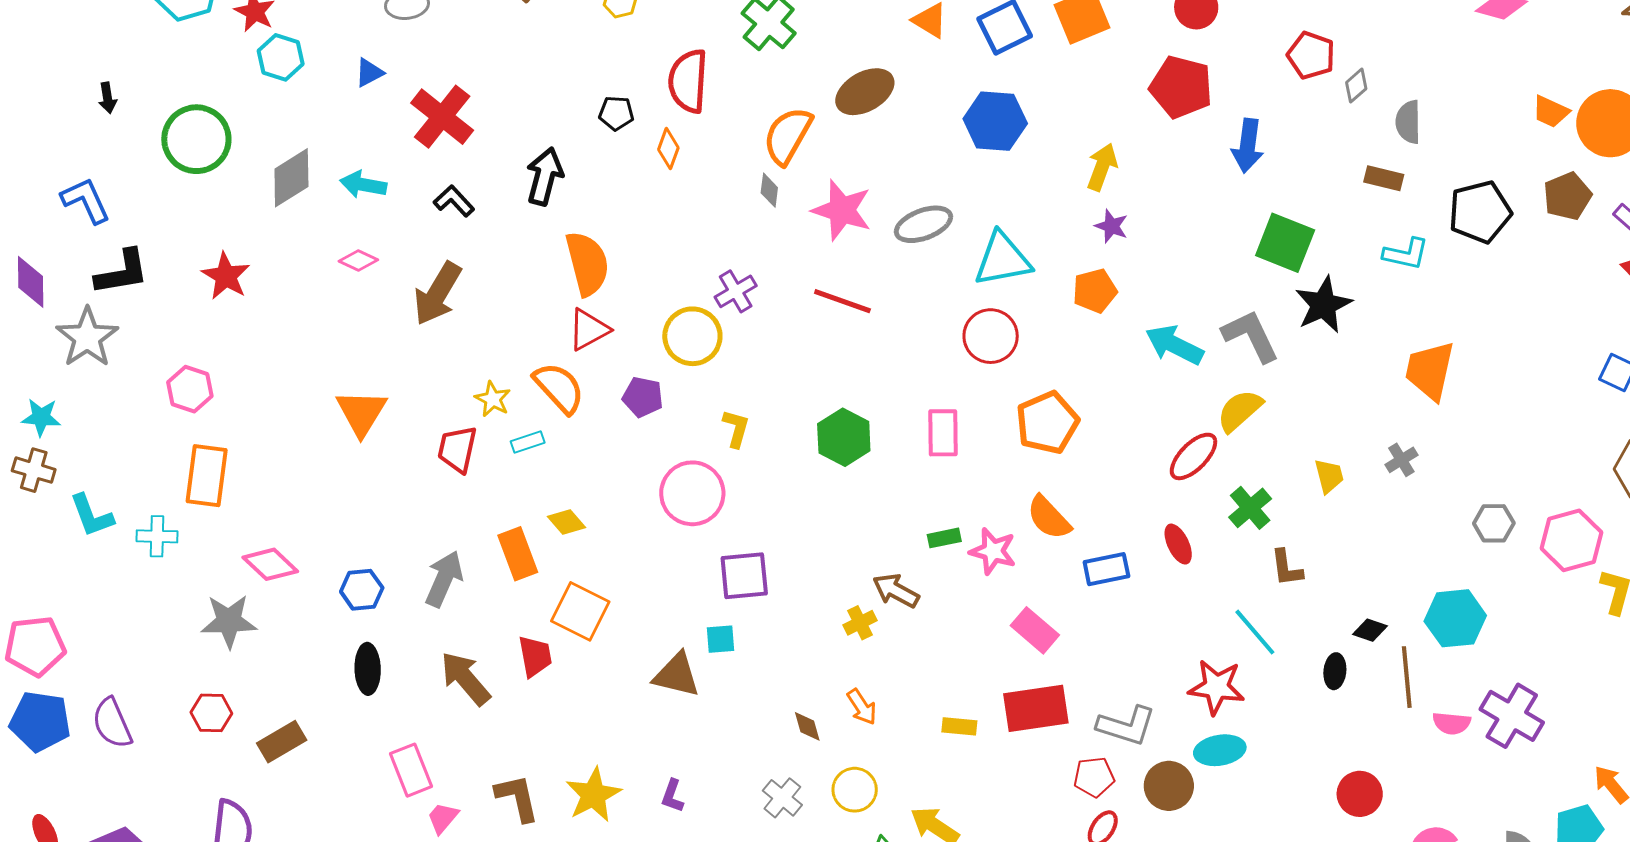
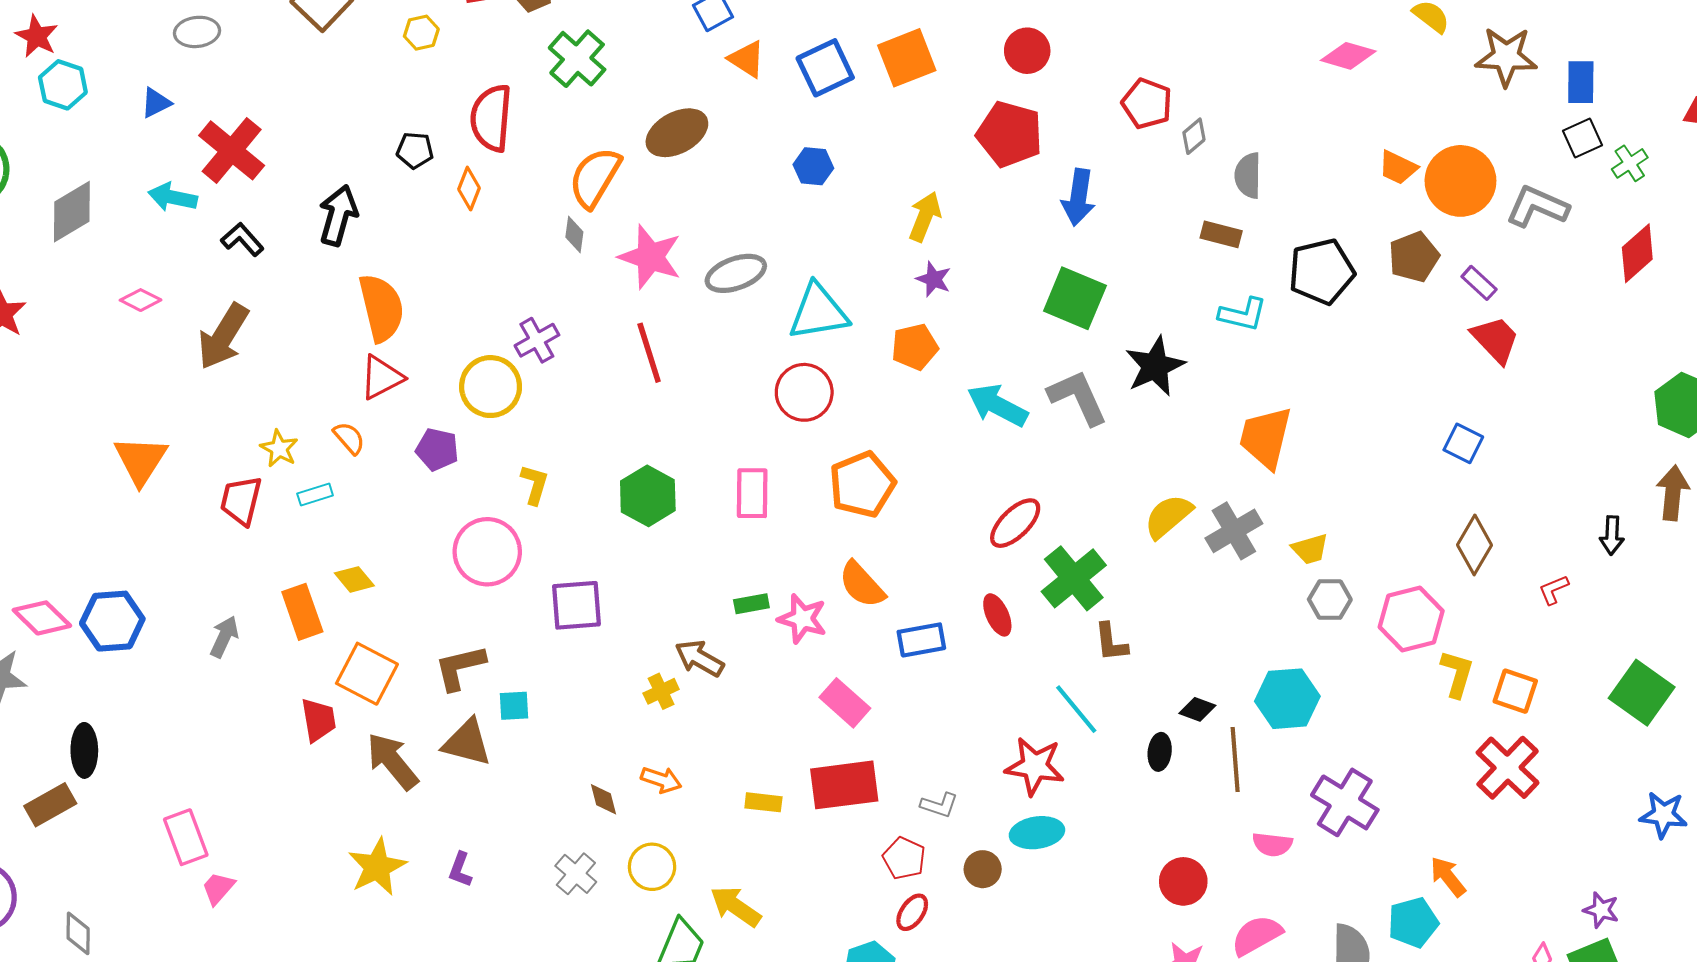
blue hexagon: (995, 121) -> (813, 166), size x0.6
cyan arrow: (363, 185) -> (173, 197), moved
green square: (1285, 243) -> (1075, 298), moved
red line: (842, 301) -> (649, 353), turned 52
orange semicircle: (559, 388) -> (349, 438), size x0.6
yellow semicircle: (1240, 411) -> (1168, 516), moved
gray cross: (1401, 460) -> (1234, 531), size x1.6
yellow trapezoid: (1329, 476) -> (1310, 549), moved, turned 87
green cross: (1250, 508) -> (1074, 578), size x1.4
purple square: (744, 576) -> (576, 605), moved
gray arrow: (444, 579) -> (224, 637), size x0.7
blue hexagon: (362, 590) -> (112, 621), moved, size x1.4
black ellipse: (368, 669) -> (84, 750), moved
brown arrow: (465, 678) -> (392, 761), moved
orange arrow: (862, 707) -> (661, 780), turned -39
pink semicircle: (1452, 723) -> (1272, 844), moved
gray L-shape: (1126, 726) -> (939, 805), size x0.6
red pentagon: (1094, 777) -> (904, 858), turned 30
brown circle: (1169, 786) -> (983, 869), size x0.7
brown L-shape: (517, 798) -> (460, 667), moved, turned -92

